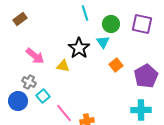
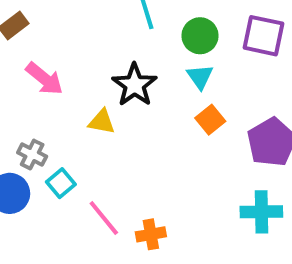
cyan triangle: (103, 42) -> (200, 77), moved
pink arrow: (35, 56) -> (44, 79), moved

